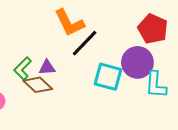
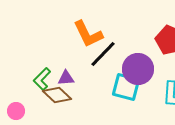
purple circle: (137, 62) -> (138, 69), moved

